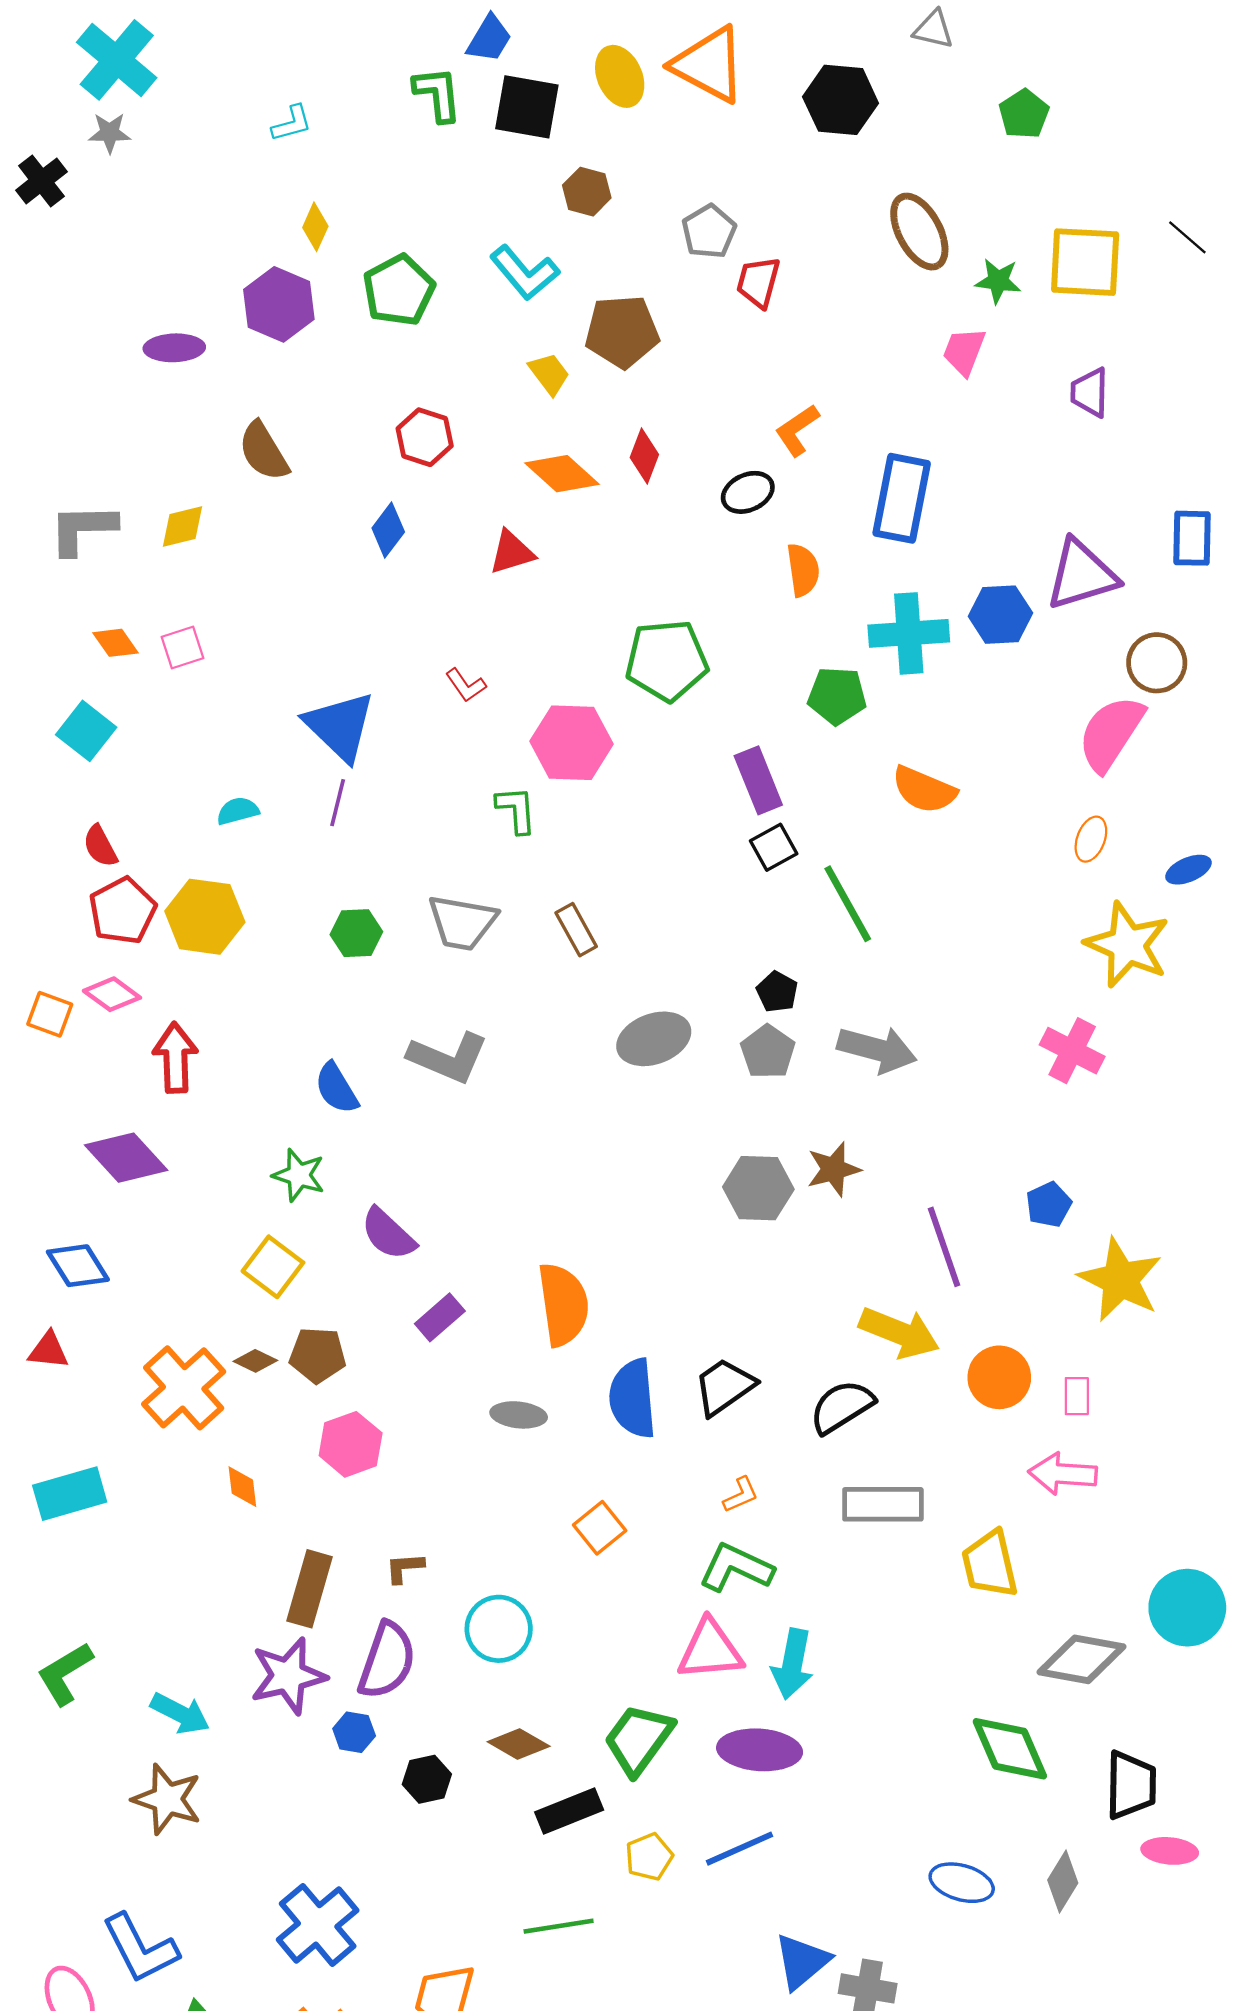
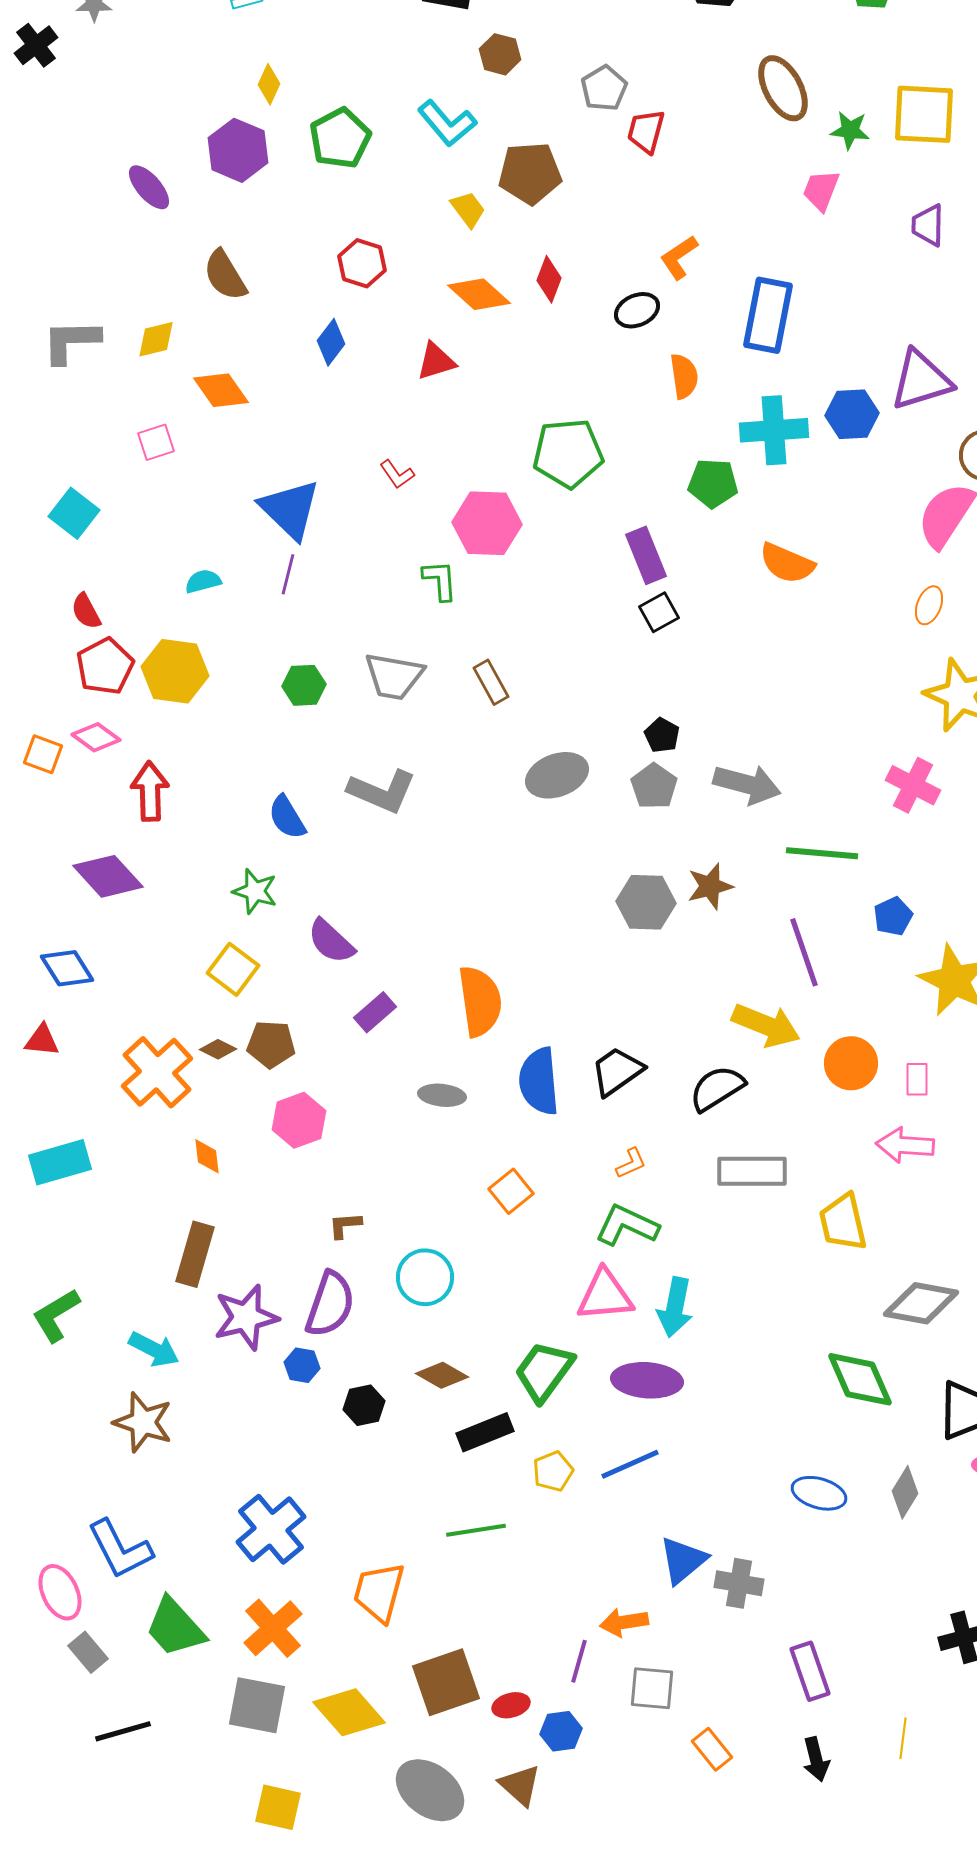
purple ellipse: (174, 348) -> (149, 187), turned 51
orange diamond: (116, 643) -> (221, 390), moved, size x1.4
green line: (848, 904) -> (822, 853), moved, turned -56
brown rectangle: (309, 1589) -> (195, 1254), moved

